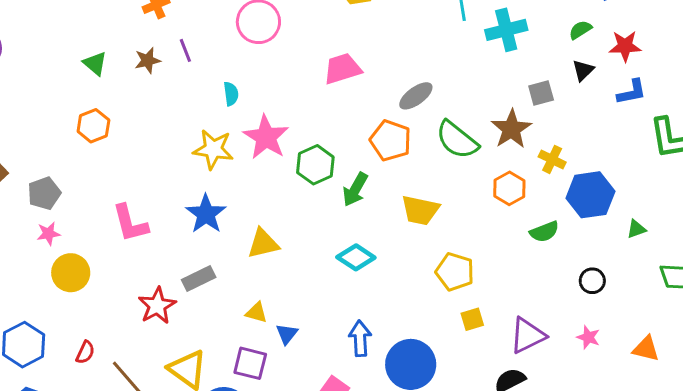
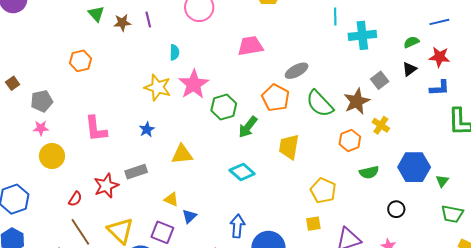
green triangle: (95, 63) -> (96, 14), moved
gray square: (541, 93) -> (380, 80), turned -30
blue hexagon: (590, 195) -> (414, 167), moved
yellow trapezoid: (420, 210) -> (289, 147), turned 80
blue star: (206, 214) -> (147, 129), size x0.6
green triangle: (636, 229) -> (442, 181), moved, turned -40
yellow pentagon: (455, 272) -> (323, 191), moved
red semicircle: (85, 352) -> (75, 199), moved

